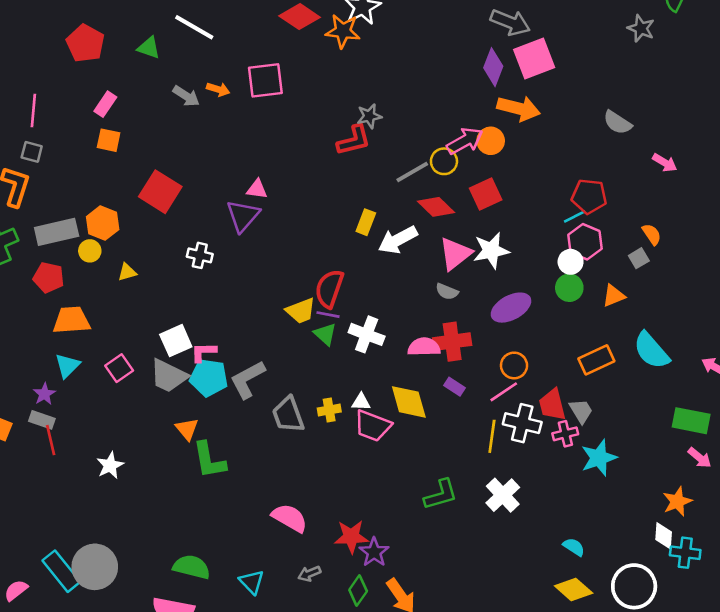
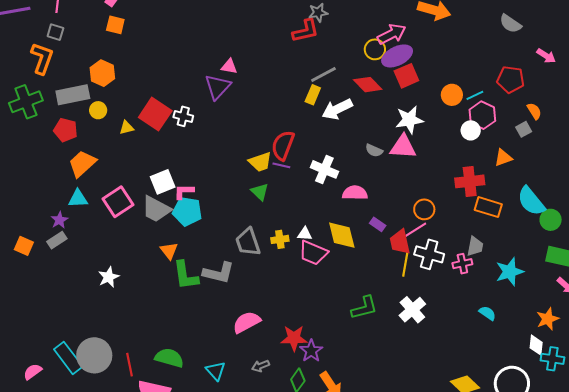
orange circle: (491, 141) -> (452, 95), moved
gray line: (412, 172) -> (323, 74), moved
red square: (160, 192) -> (155, 114), moved
red pentagon: (589, 196) -> (511, 80), moved
orange hexagon: (103, 223) -> (102, 73), moved
pink triangle: (455, 254) -> (403, 147), moved, turned 40
green circle: (569, 288) -> (551, 220), moved
purple ellipse: (511, 308) -> (397, 56), moved
orange trapezoid: (71, 320) -> (82, 164), turned -40
green triangle: (325, 334) -> (260, 192), moved
white cross: (367, 334) -> (324, 169), moved
red cross: (452, 342) -> (470, 181), moved
orange rectangle: (596, 360) -> (488, 207), turned 40
cyan triangle: (67, 366) -> (78, 199), turned 40
pink square: (119, 368) -> (118, 202), size x1.4
gray L-shape: (248, 379) -> (219, 273), moved, turned -140
red trapezoid: (552, 405) -> (400, 242), moved
gray trapezoid: (581, 411) -> (475, 246), turned 40
gray rectangle: (42, 420) -> (57, 240), turned -54
red line: (51, 440) -> (129, 365), moved
cyan star: (599, 458) -> (510, 272), moved
pink semicircle: (290, 518) -> (247, 322), turned -60
cyan semicircle: (574, 547) -> (487, 313), moved

